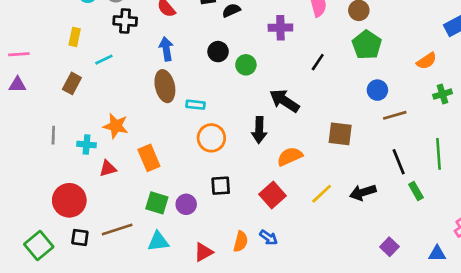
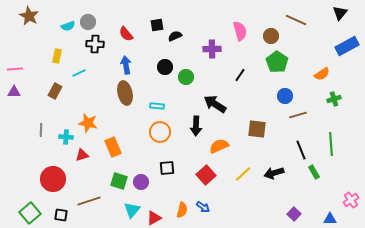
cyan rectangle: (195, 105) -> (157, 106), moved
black square: (80, 238) -> (61, 215), moved
cyan triangle: (158, 241) -> (132, 210), moved, turned -42

